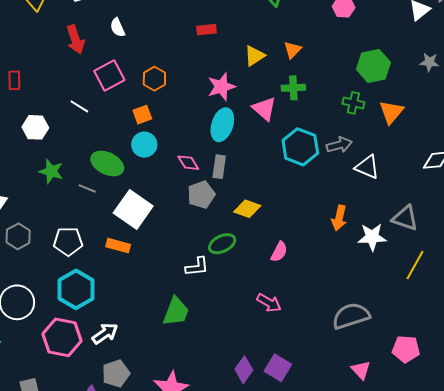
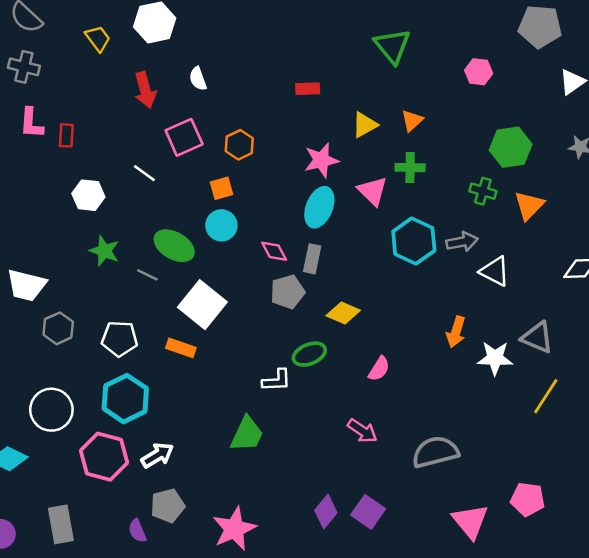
gray semicircle: (351, 316) -> (435, 452), moved
pink triangle: (361, 370) -> (470, 521), size x1.5

